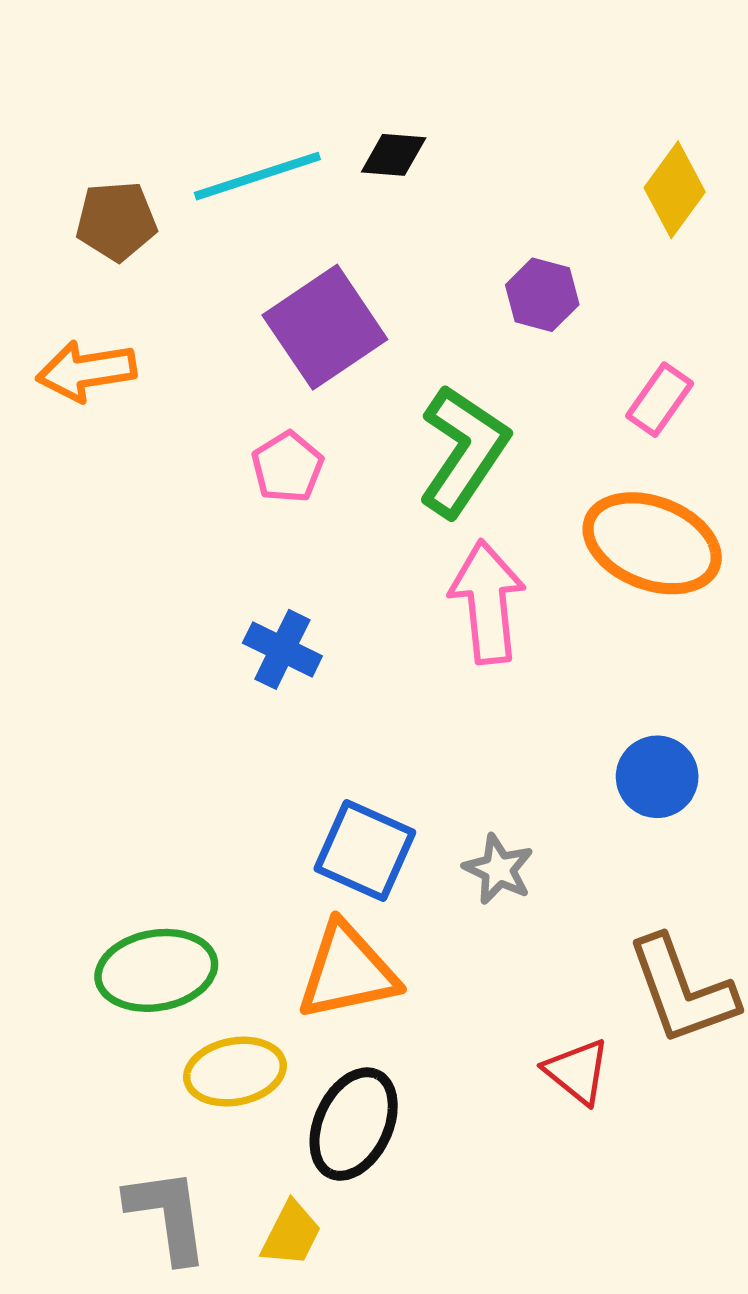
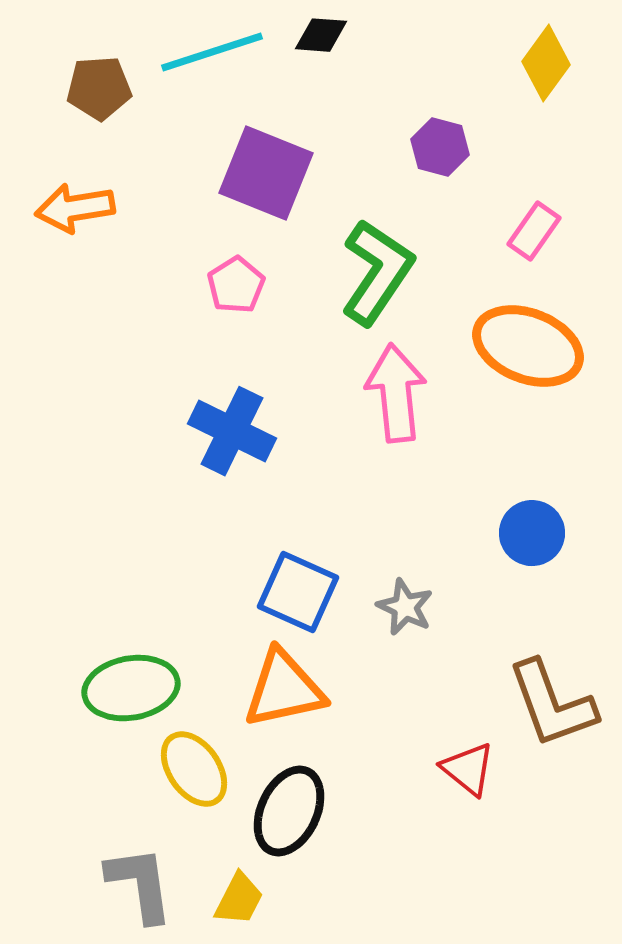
purple square: (325, 327) -> (266, 173), turned -34
blue cross: (282, 649) -> (232, 431), size x1.4
yellow ellipse: (235, 1072) -> (194, 769), turned 66

